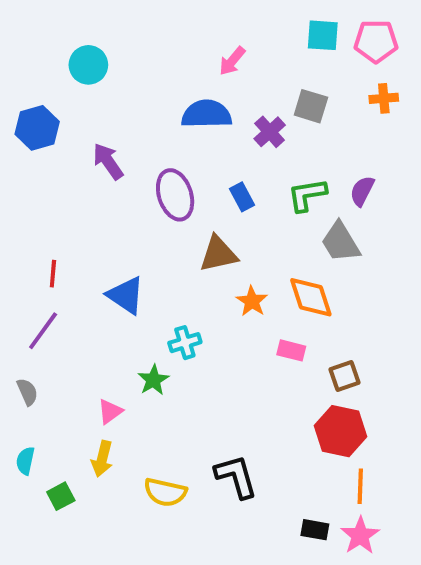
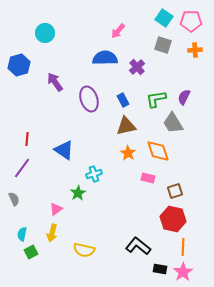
cyan square: (323, 35) -> (164, 18), turned 30
gray square: (311, 106) -> (163, 45), moved
brown triangle: (218, 254) -> (126, 126), moved
cyan semicircle: (25, 461) -> (22, 234), moved
black L-shape: (236, 476) -> (138, 246), moved, turned -35

